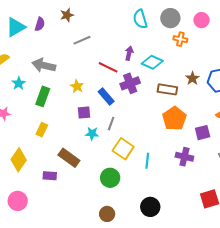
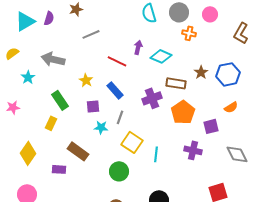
purple cross: (130, 83) -> (152, 98), moved
green rectangle: (43, 96) -> (60, 100), moved, turned -54

